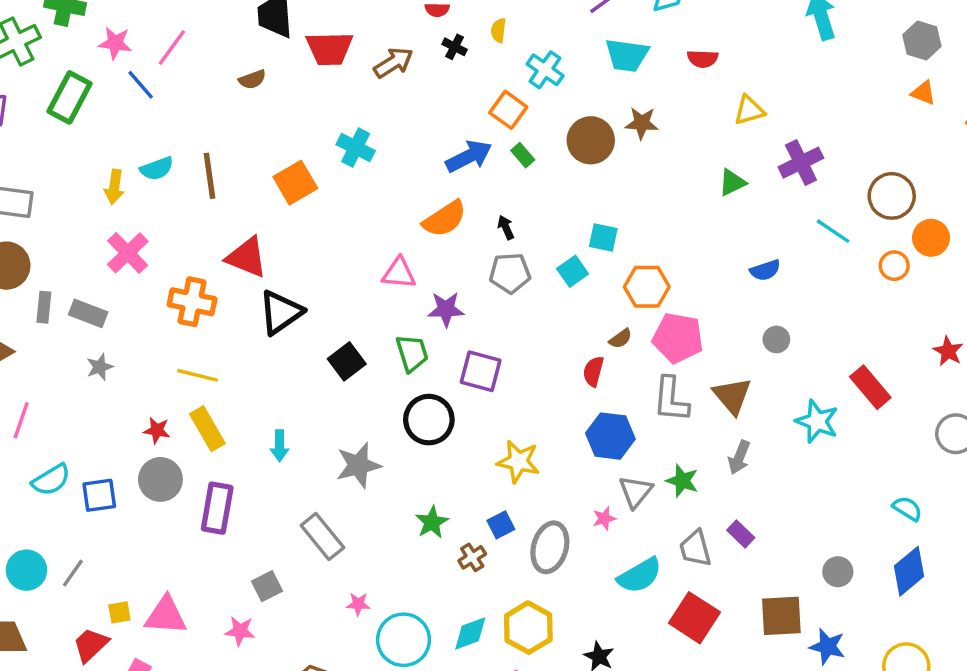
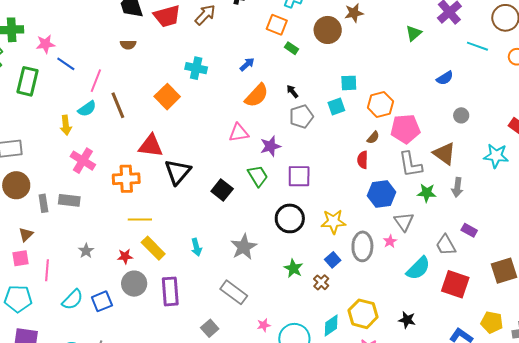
pink line: (172, 47) -> (96, 81), moved
brown semicircle: (252, 79) -> (128, 45), turned 35
blue arrow: (469, 156) -> (247, 64), moved, size x0.6
cyan square: (573, 271) -> (336, 106), turned 30
gray star: (100, 367) -> (86, 251), moved
black circle: (429, 420) -> (290, 218), moved
green star: (682, 481) -> (427, 193), moved
gray ellipse: (550, 547) -> (362, 246), moved

